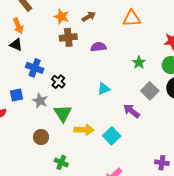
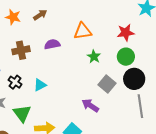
orange triangle: (132, 18) -> (83, 31), moved
brown cross: (68, 37) -> (21, 50), moved
cyan triangle: (104, 89) -> (40, 85), moved

